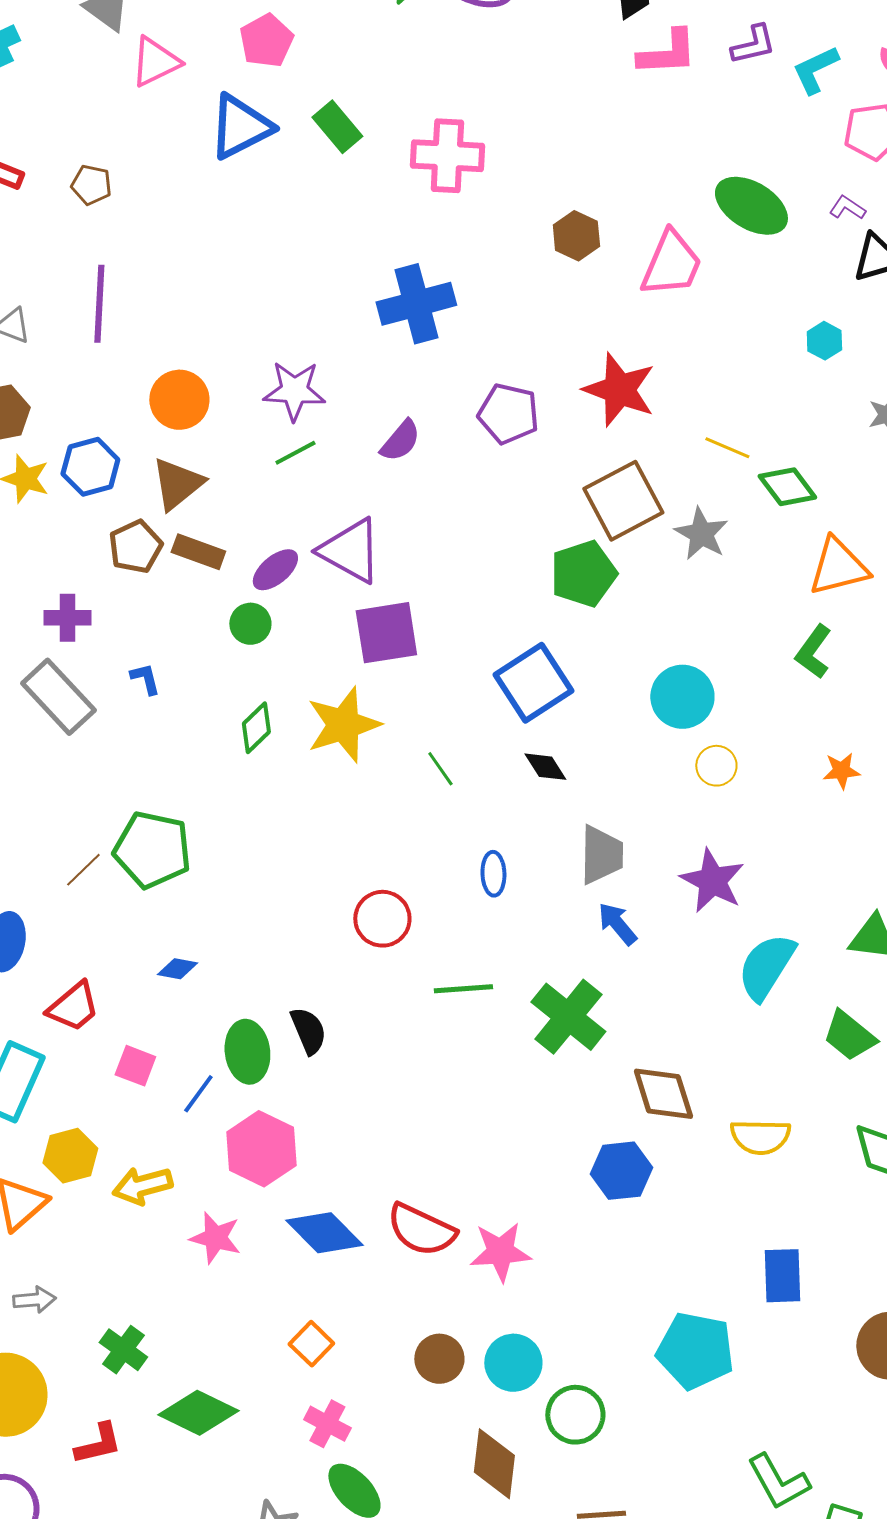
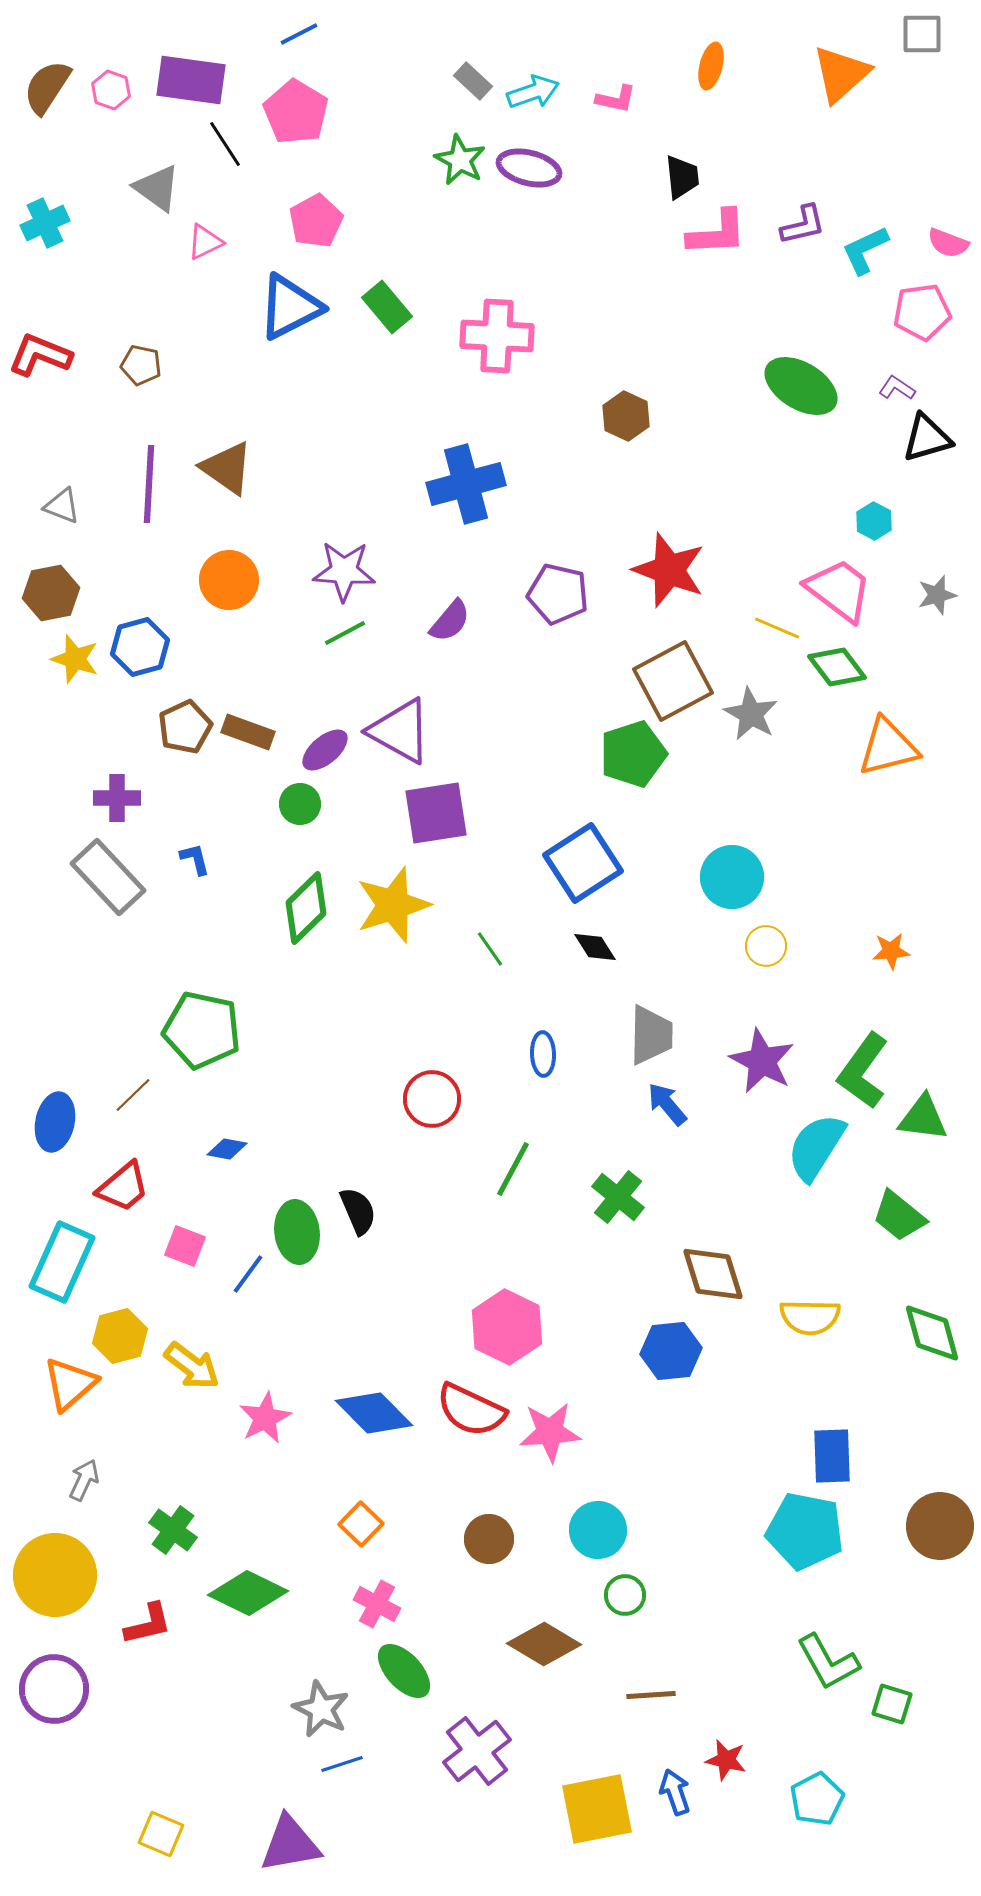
pink triangle: (155, 62) -> (205, 242), size x0.7
pink trapezoid: (671, 264) -> (839, 590), moved, turned -76
brown triangle: (177, 484) -> (227, 468), moved, turned -46
green L-shape: (813, 652) -> (863, 1071), moved, size x1.4
green diamond: (256, 728) -> (306, 908), size x1.4
brown line: (83, 870) -> (133, 1095), moved
green line: (463, 989) -> (513, 1169), turned -58
green cross: (568, 1017) -> (618, 1197), size x0.7
pink hexagon: (261, 1149) -> (507, 1327), moved
yellow arrow: (142, 1186) -> (192, 1366), turned -128
pink star: (215, 1238) -> (265, 1418), turned 30
gray arrow: (34, 1300) -> (84, 1480), turned -60
cyan pentagon: (695, 1351) -> (805, 1531), moved
cyan circle: (513, 1363) -> (598, 1530), moved
green circle: (575, 1415) -> (625, 1595), size x0.7
brown diamond: (494, 1464) -> (544, 1644), turned -66

